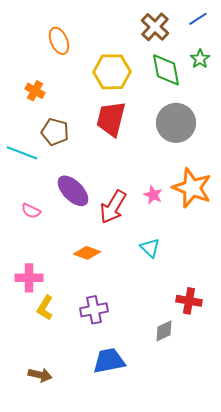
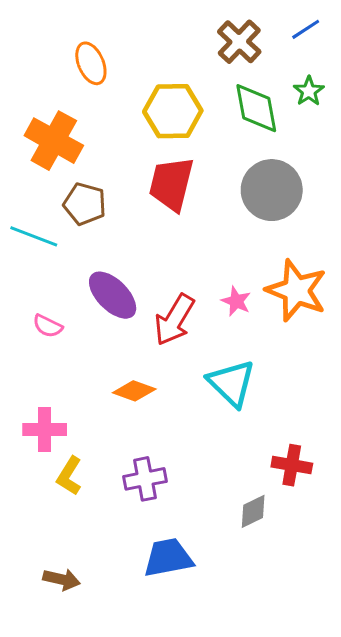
orange cross: (35, 91) -> (54, 141), size x1.8
cyan triangle: (150, 248) -> (232, 383), size x1.6

